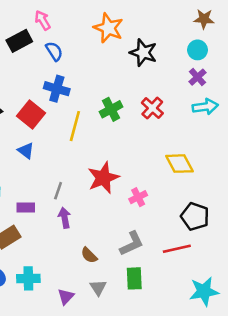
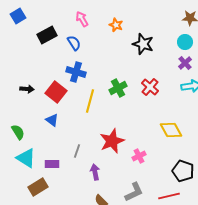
pink arrow: (43, 20) -> (82, 19), moved
orange star: (108, 28) -> (116, 25), size x0.6
purple arrow: (65, 218) -> (95, 172), moved

